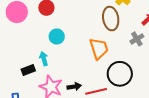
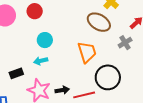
brown ellipse: (111, 19) -> (99, 22), turned -50
cyan arrow: (44, 59) -> (41, 61), moved, turned -88

